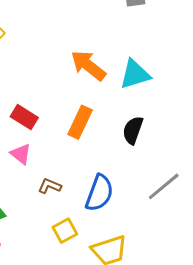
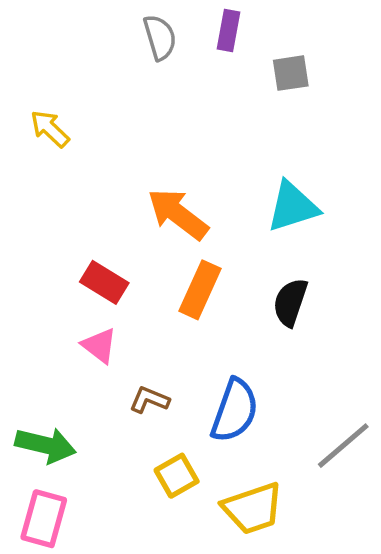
orange arrow: (88, 65) -> (178, 214), moved
gray line: (164, 186) -> (343, 446), moved

